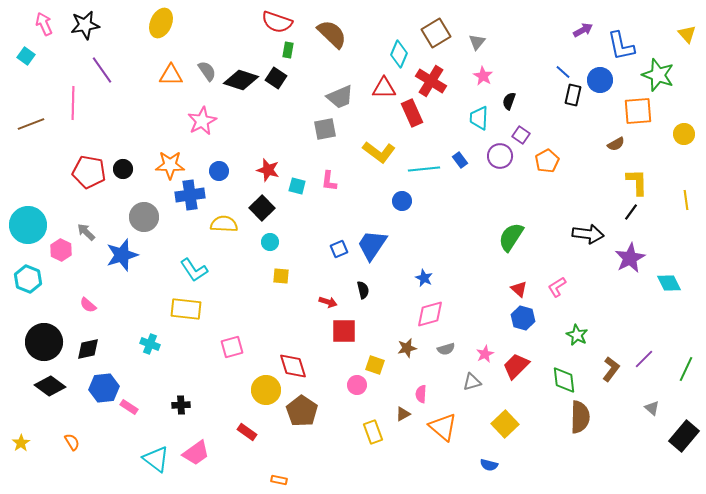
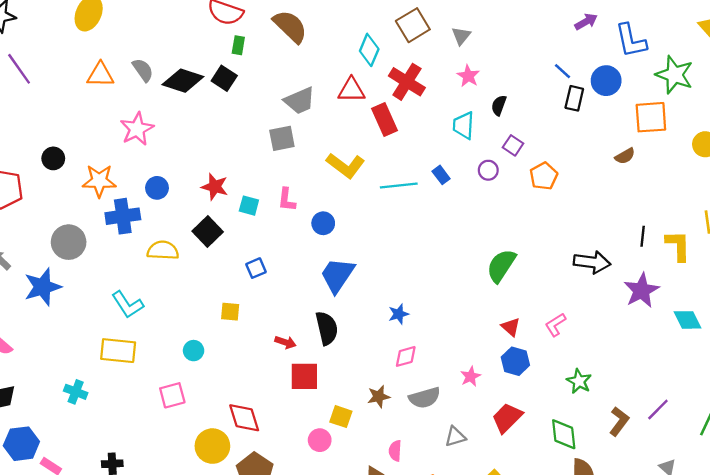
purple circle: (500, 156) -> (488, 170), size x0.7
black circle: (123, 169) -> (53, 158), moved
yellow L-shape: (637, 182) -> (678, 246), moved
blue circle: (402, 201) -> (323, 223), moved
black line: (631, 212) -> (643, 236), turned -30
cyan circle: (270, 242) -> (194, 351), moved
blue square: (339, 249) -> (256, 268), moved
blue star: (424, 278) -> (399, 314), turned 30
black semicircle: (363, 290) -> (327, 328), size x1.6
pink diamond: (430, 314) -> (406, 356), size x0.7
gray semicircle: (446, 349) -> (425, 398), size x1.5
pink star: (485, 354) -> (471, 376), moved

